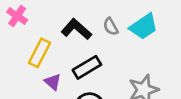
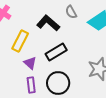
gray semicircle: (111, 27) -> (71, 12), moved

